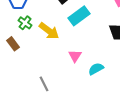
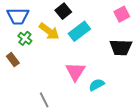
yellow arrow: (49, 31) -> (49, 31), moved
pink triangle: (75, 56) -> (75, 72), size x1.5

